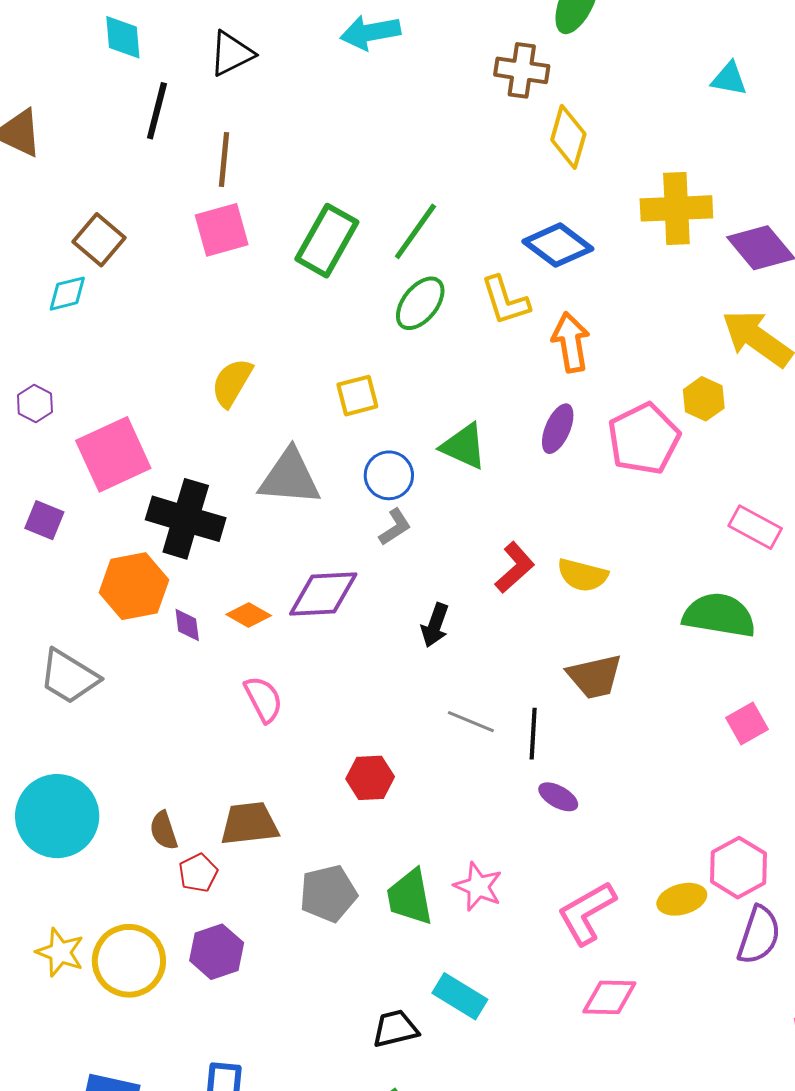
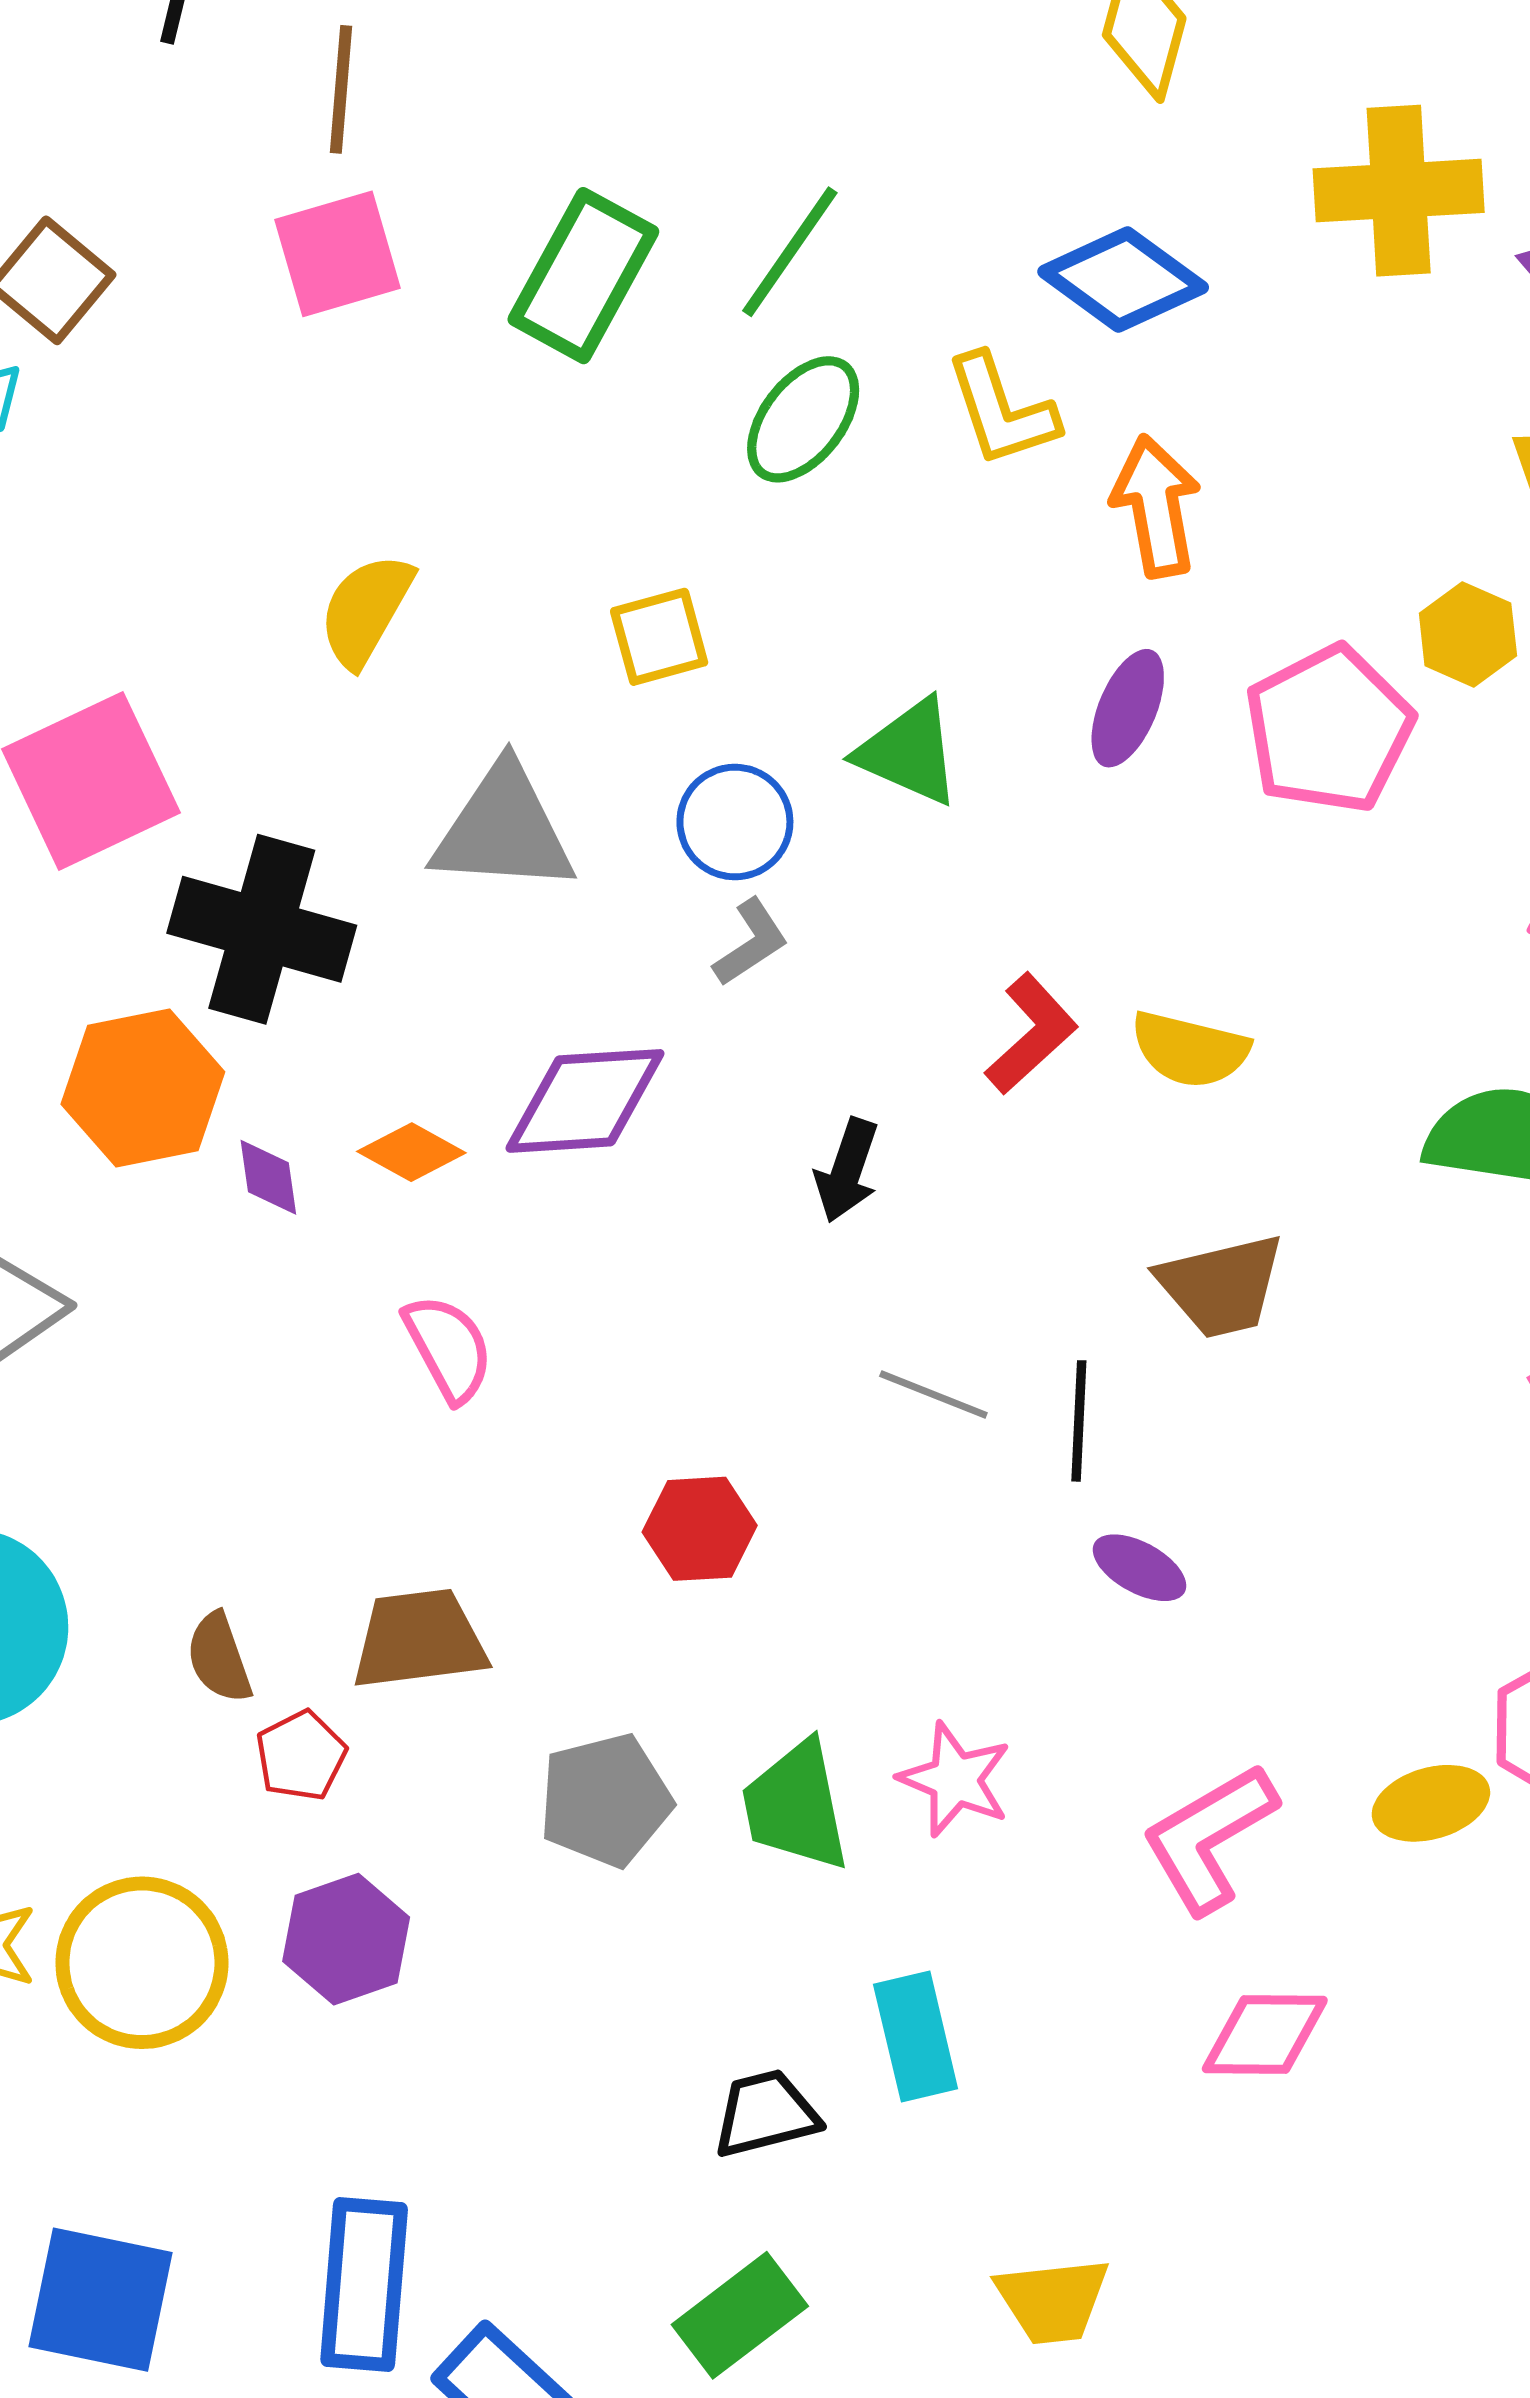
cyan rectangle: (460, 996) -> (916, 2036), turned 46

